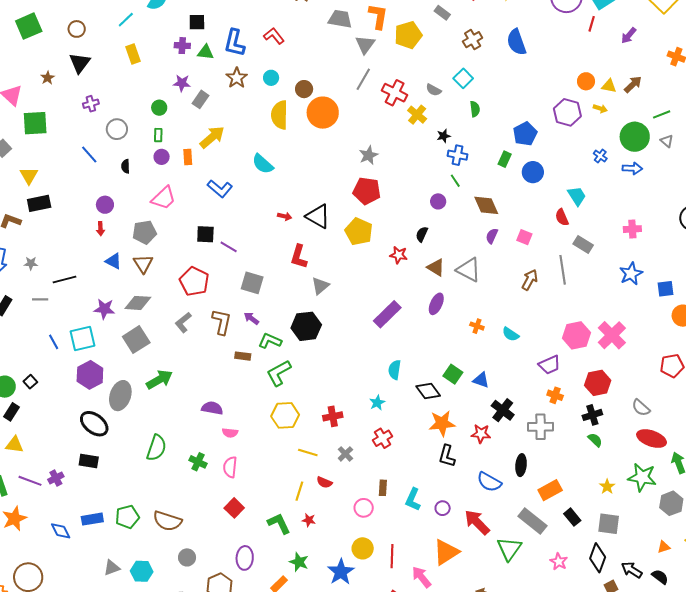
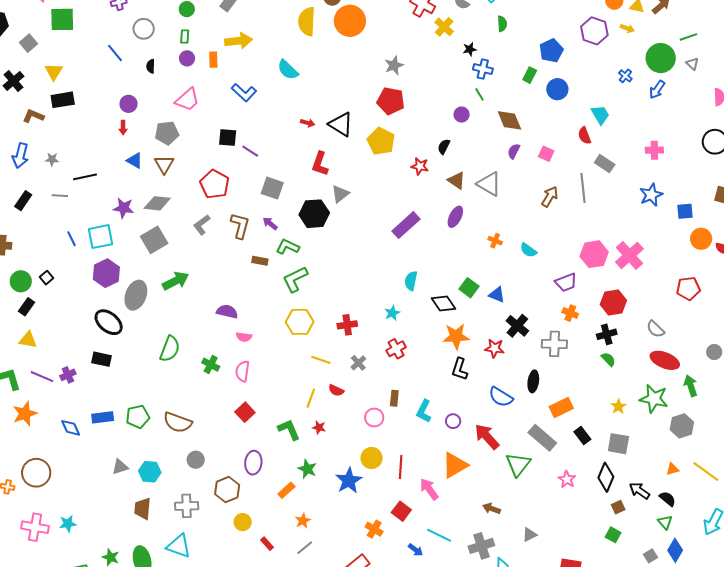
yellow arrow: (212, 137) -> (238, 41), turned 32
blue arrow: (632, 168) -> (657, 90), turned 120
black hexagon: (306, 326) -> (314, 214), moved

